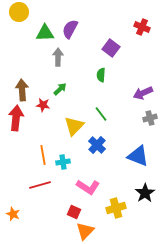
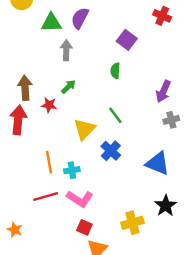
purple arrow: (143, 93) -> (163, 91), turned -42
pink L-shape: (88, 187) -> (80, 199), moved

